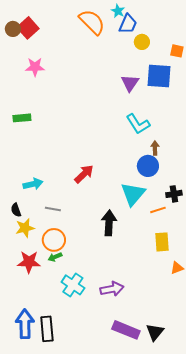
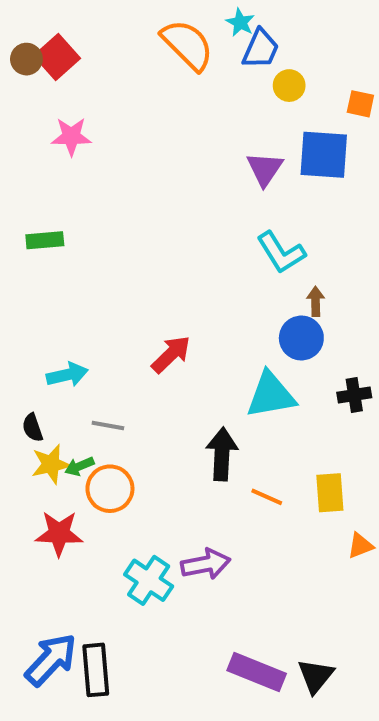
cyan triangle: (133, 194) -> (271, 395), turned 40
orange line: (158, 210) -> (267, 497), moved, turned 42
green arrow: (55, 257) -> (79, 466), moved
purple arrow: (112, 289) -> (206, 564), moved
blue arrow: (25, 324) -> (51, 660), turned 44

